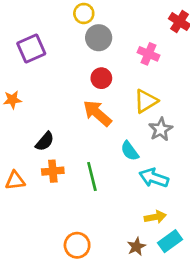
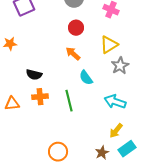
orange arrow: (97, 113) -> (73, 54), size x0.7
black semicircle: (45, 141) -> (34, 75), turned 63
cyan semicircle: (130, 151) -> (86, 78), moved
yellow arrow: (155, 217) -> (116, 131), turned 140

